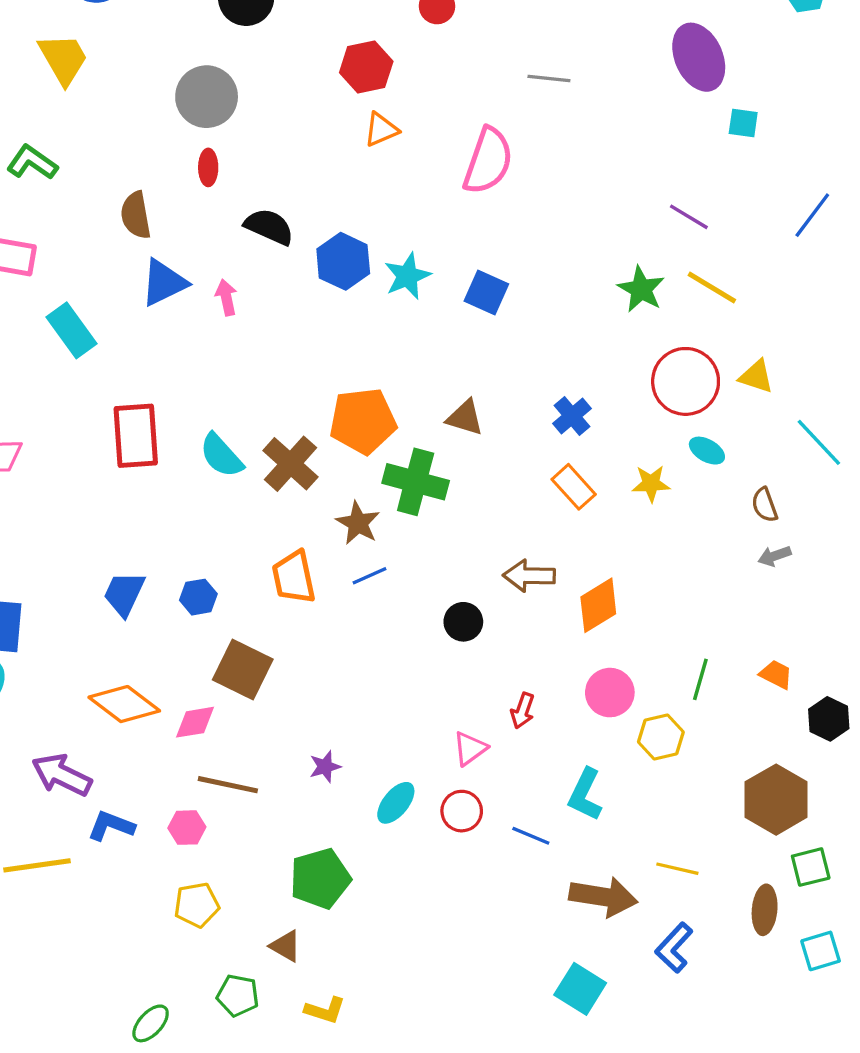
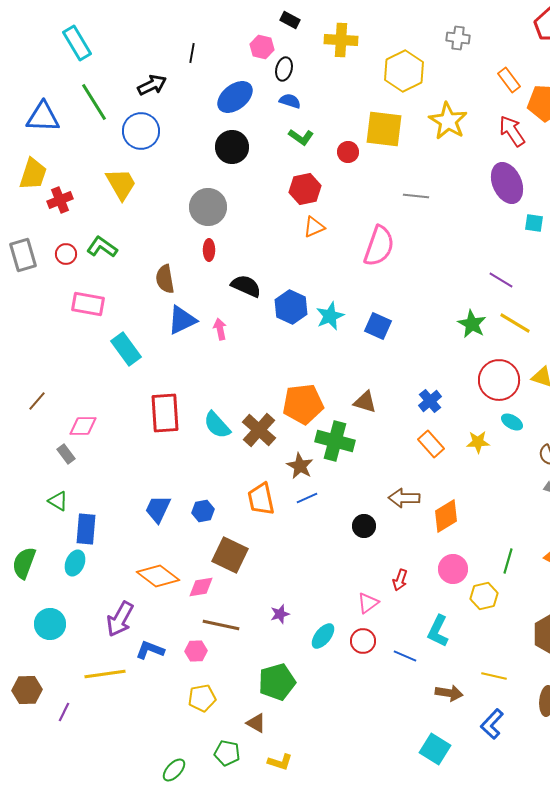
purple arrow: (62, 775) -> (120, 619), turned -87
brown arrow: (603, 897) -> (449, 693), size x0.7

